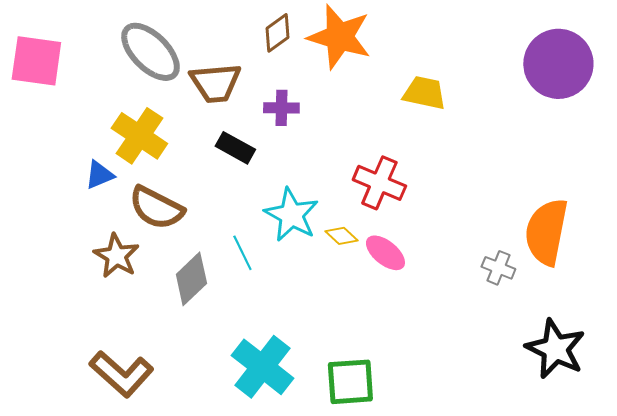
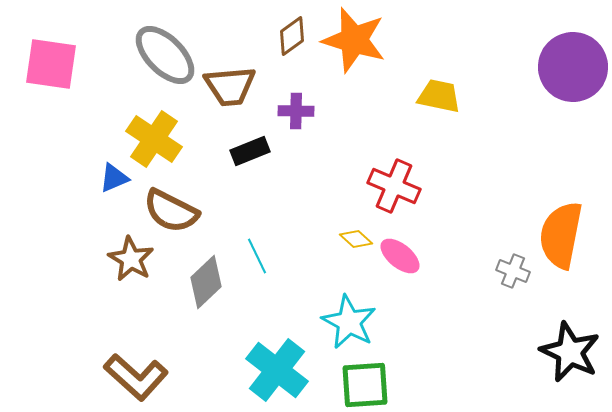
black rectangle: (235, 148) -> (250, 151), turned -51
cyan star: (291, 215) -> (349, 322), moved

